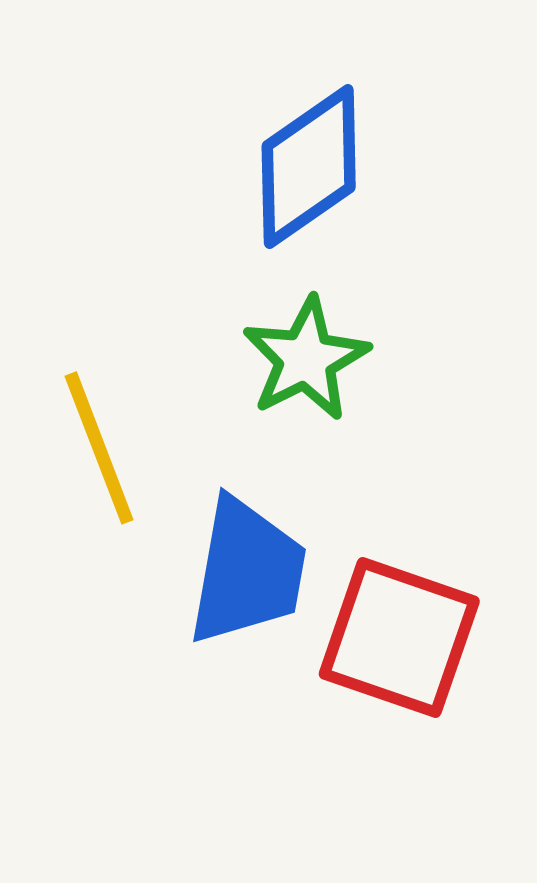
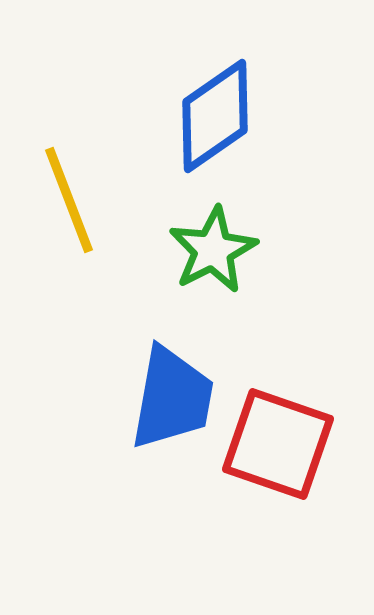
yellow line: (99, 448) -> (69, 200), moved

